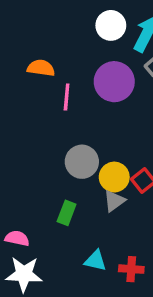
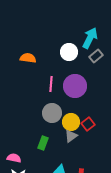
white circle: (111, 25) -> (69, 52), moved
purple circle: (114, 82) -> (75, 86), moved
pink line: (67, 97) -> (51, 84), moved

